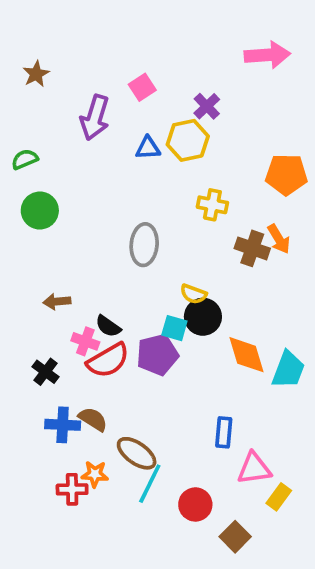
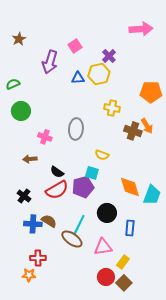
black circle: (203, 317) -> (107, 213), moved
pink cross: (85, 341) -> (45, 137), moved
blue rectangle: (224, 432) -> (130, 228), moved
pink triangle: (254, 468) -> (103, 247), moved
orange star: (95, 474) -> (29, 275), moved
cyan line: (150, 484) -> (79, 225), moved
yellow rectangle: (279, 497) -> (123, 262), moved
red circle: (195, 504) -> (106, 277), moved

